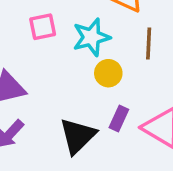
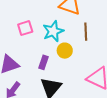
purple rectangle: (119, 118) -> (43, 62), moved

